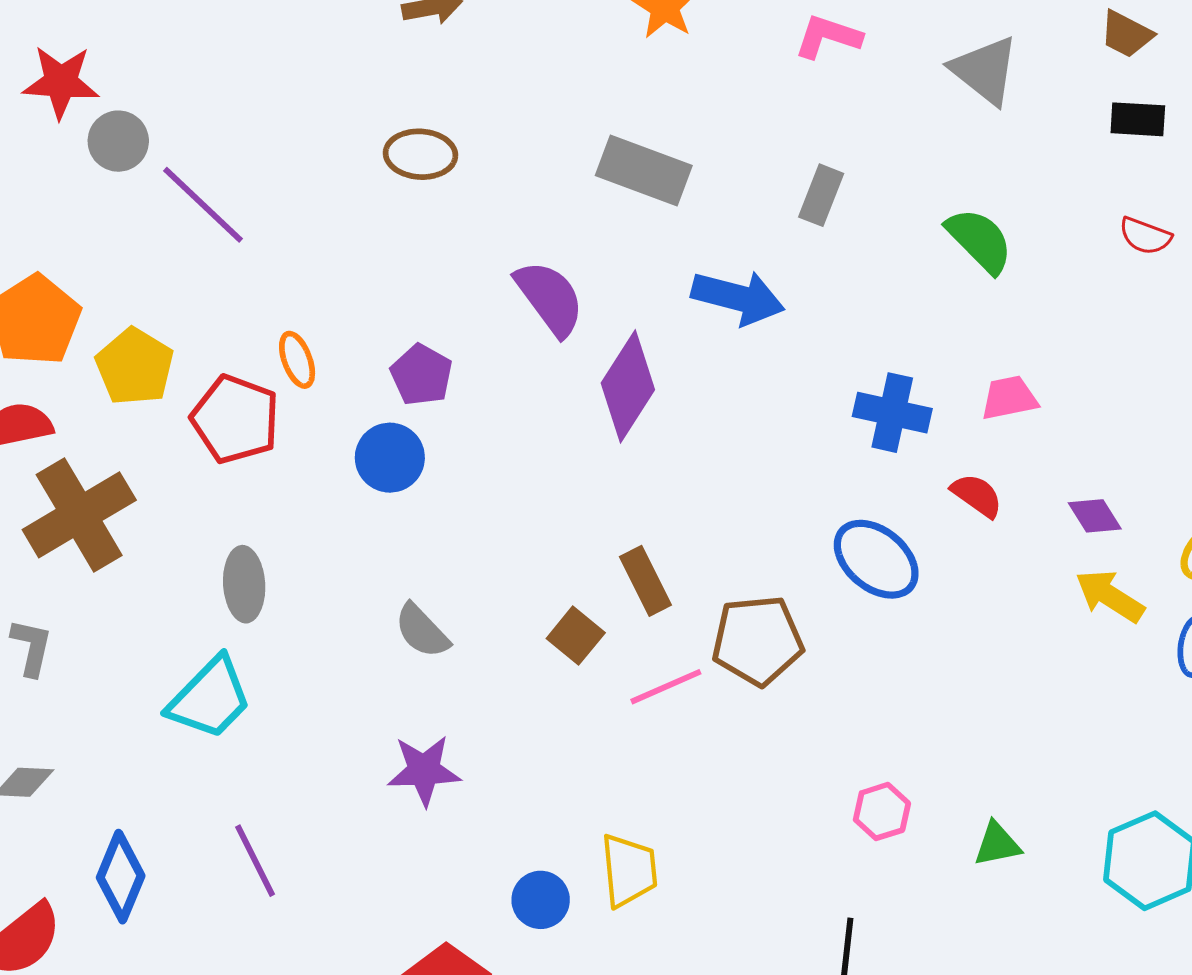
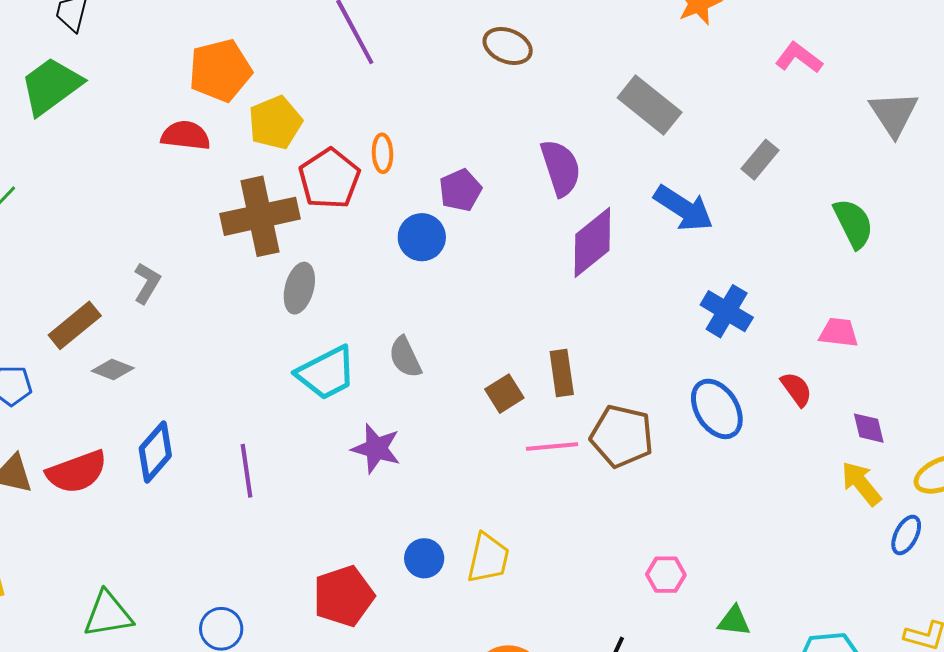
blue cross: (892, 413) -> (727, 311), moved
brown cross: (79, 515) -> (260, 216), moved
cyan trapezoid: (210, 698) -> (326, 373), moved

